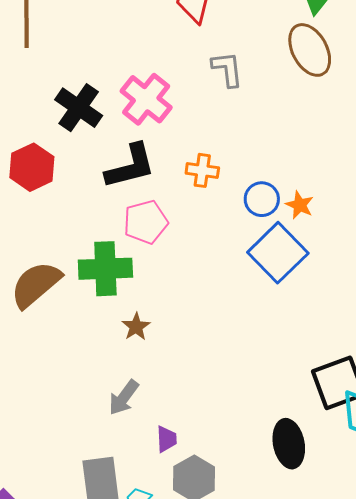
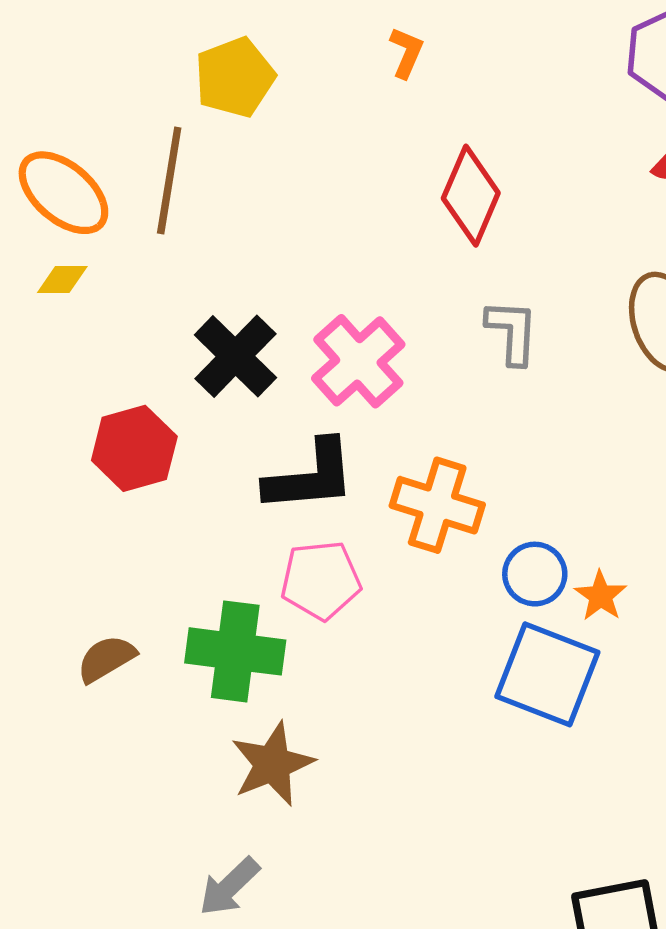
orange cross: (202, 170) -> (437, 505), size x1.5
blue square: (278, 253) -> (547, 674), turned -34
brown semicircle: (36, 284) -> (106, 659), size x0.6
brown star: (136, 327) -> (272, 764), size x1.6

